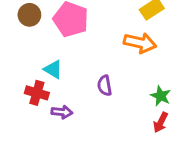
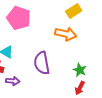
purple semicircle: (105, 86) -> (42, 63), size x1.6

